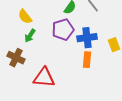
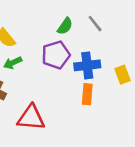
green arrow: (30, 36) -> (13, 63), turned 32

